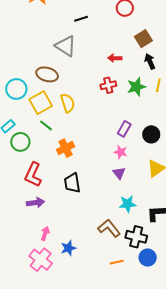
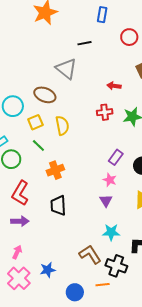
yellow square: (41, 103) -> (35, 122), size x0.7
pink arrow: (45, 233) -> (17, 252), moved
blue circle: (148, 258) -> (75, 292), moved
orange line: (117, 262) -> (103, 285), moved

